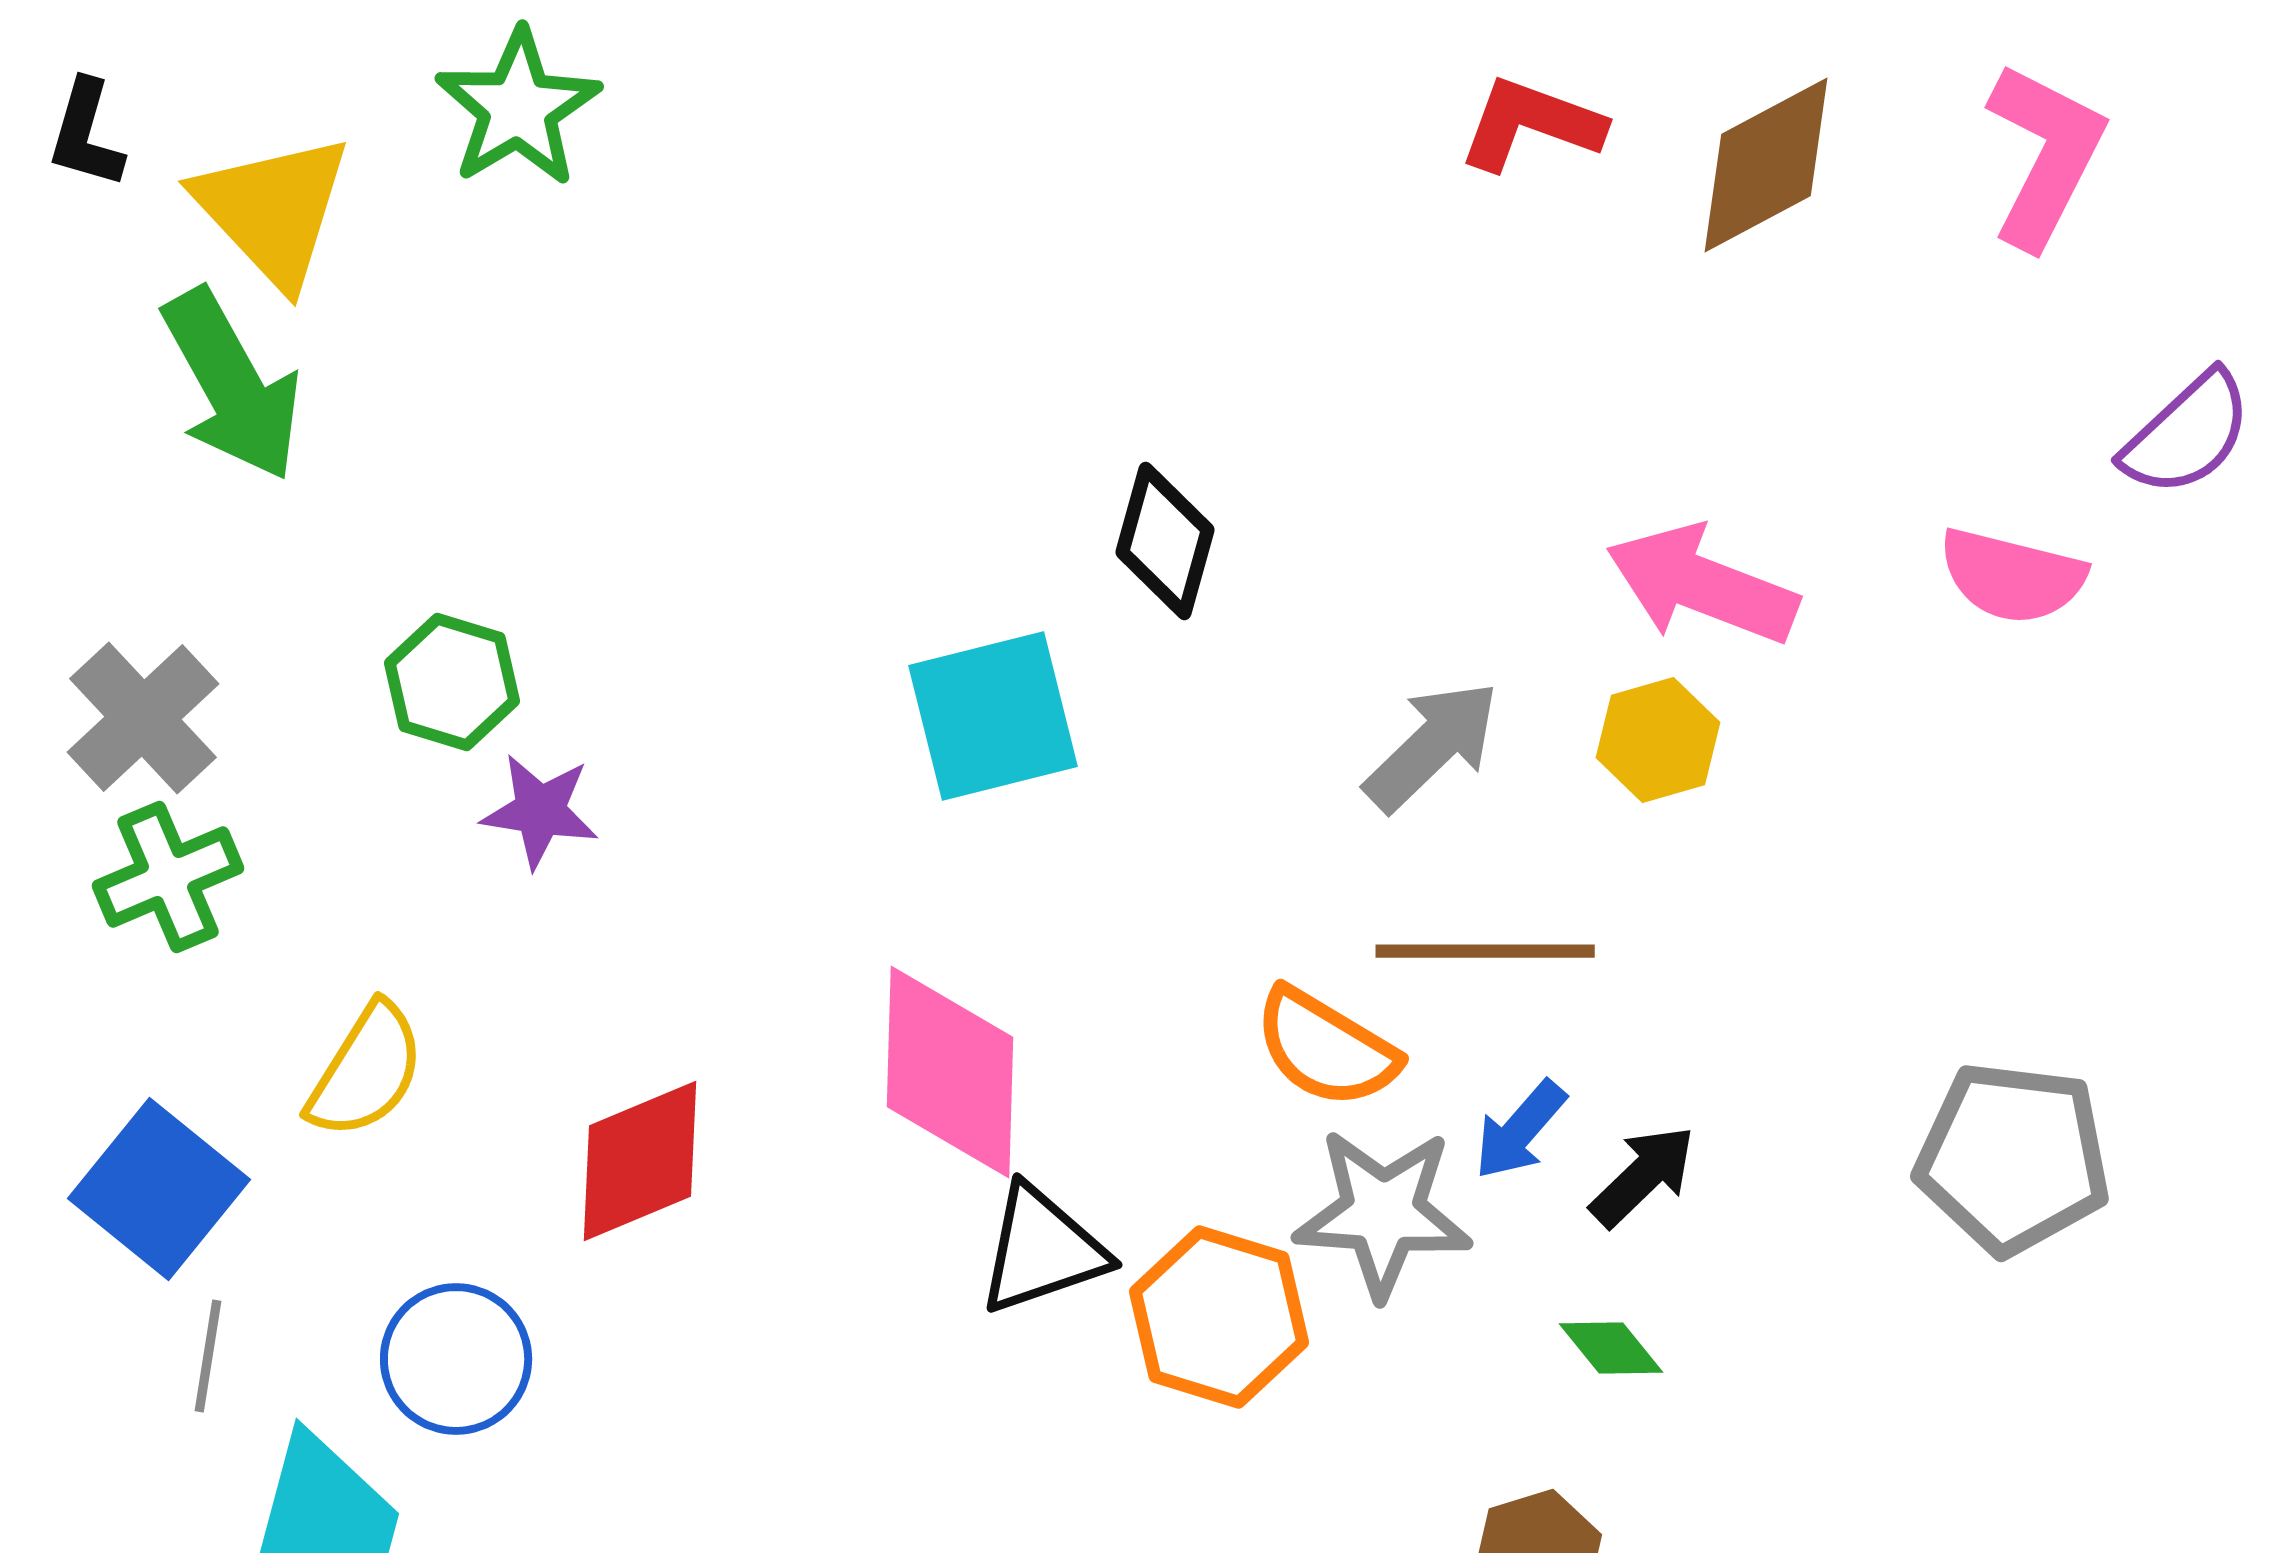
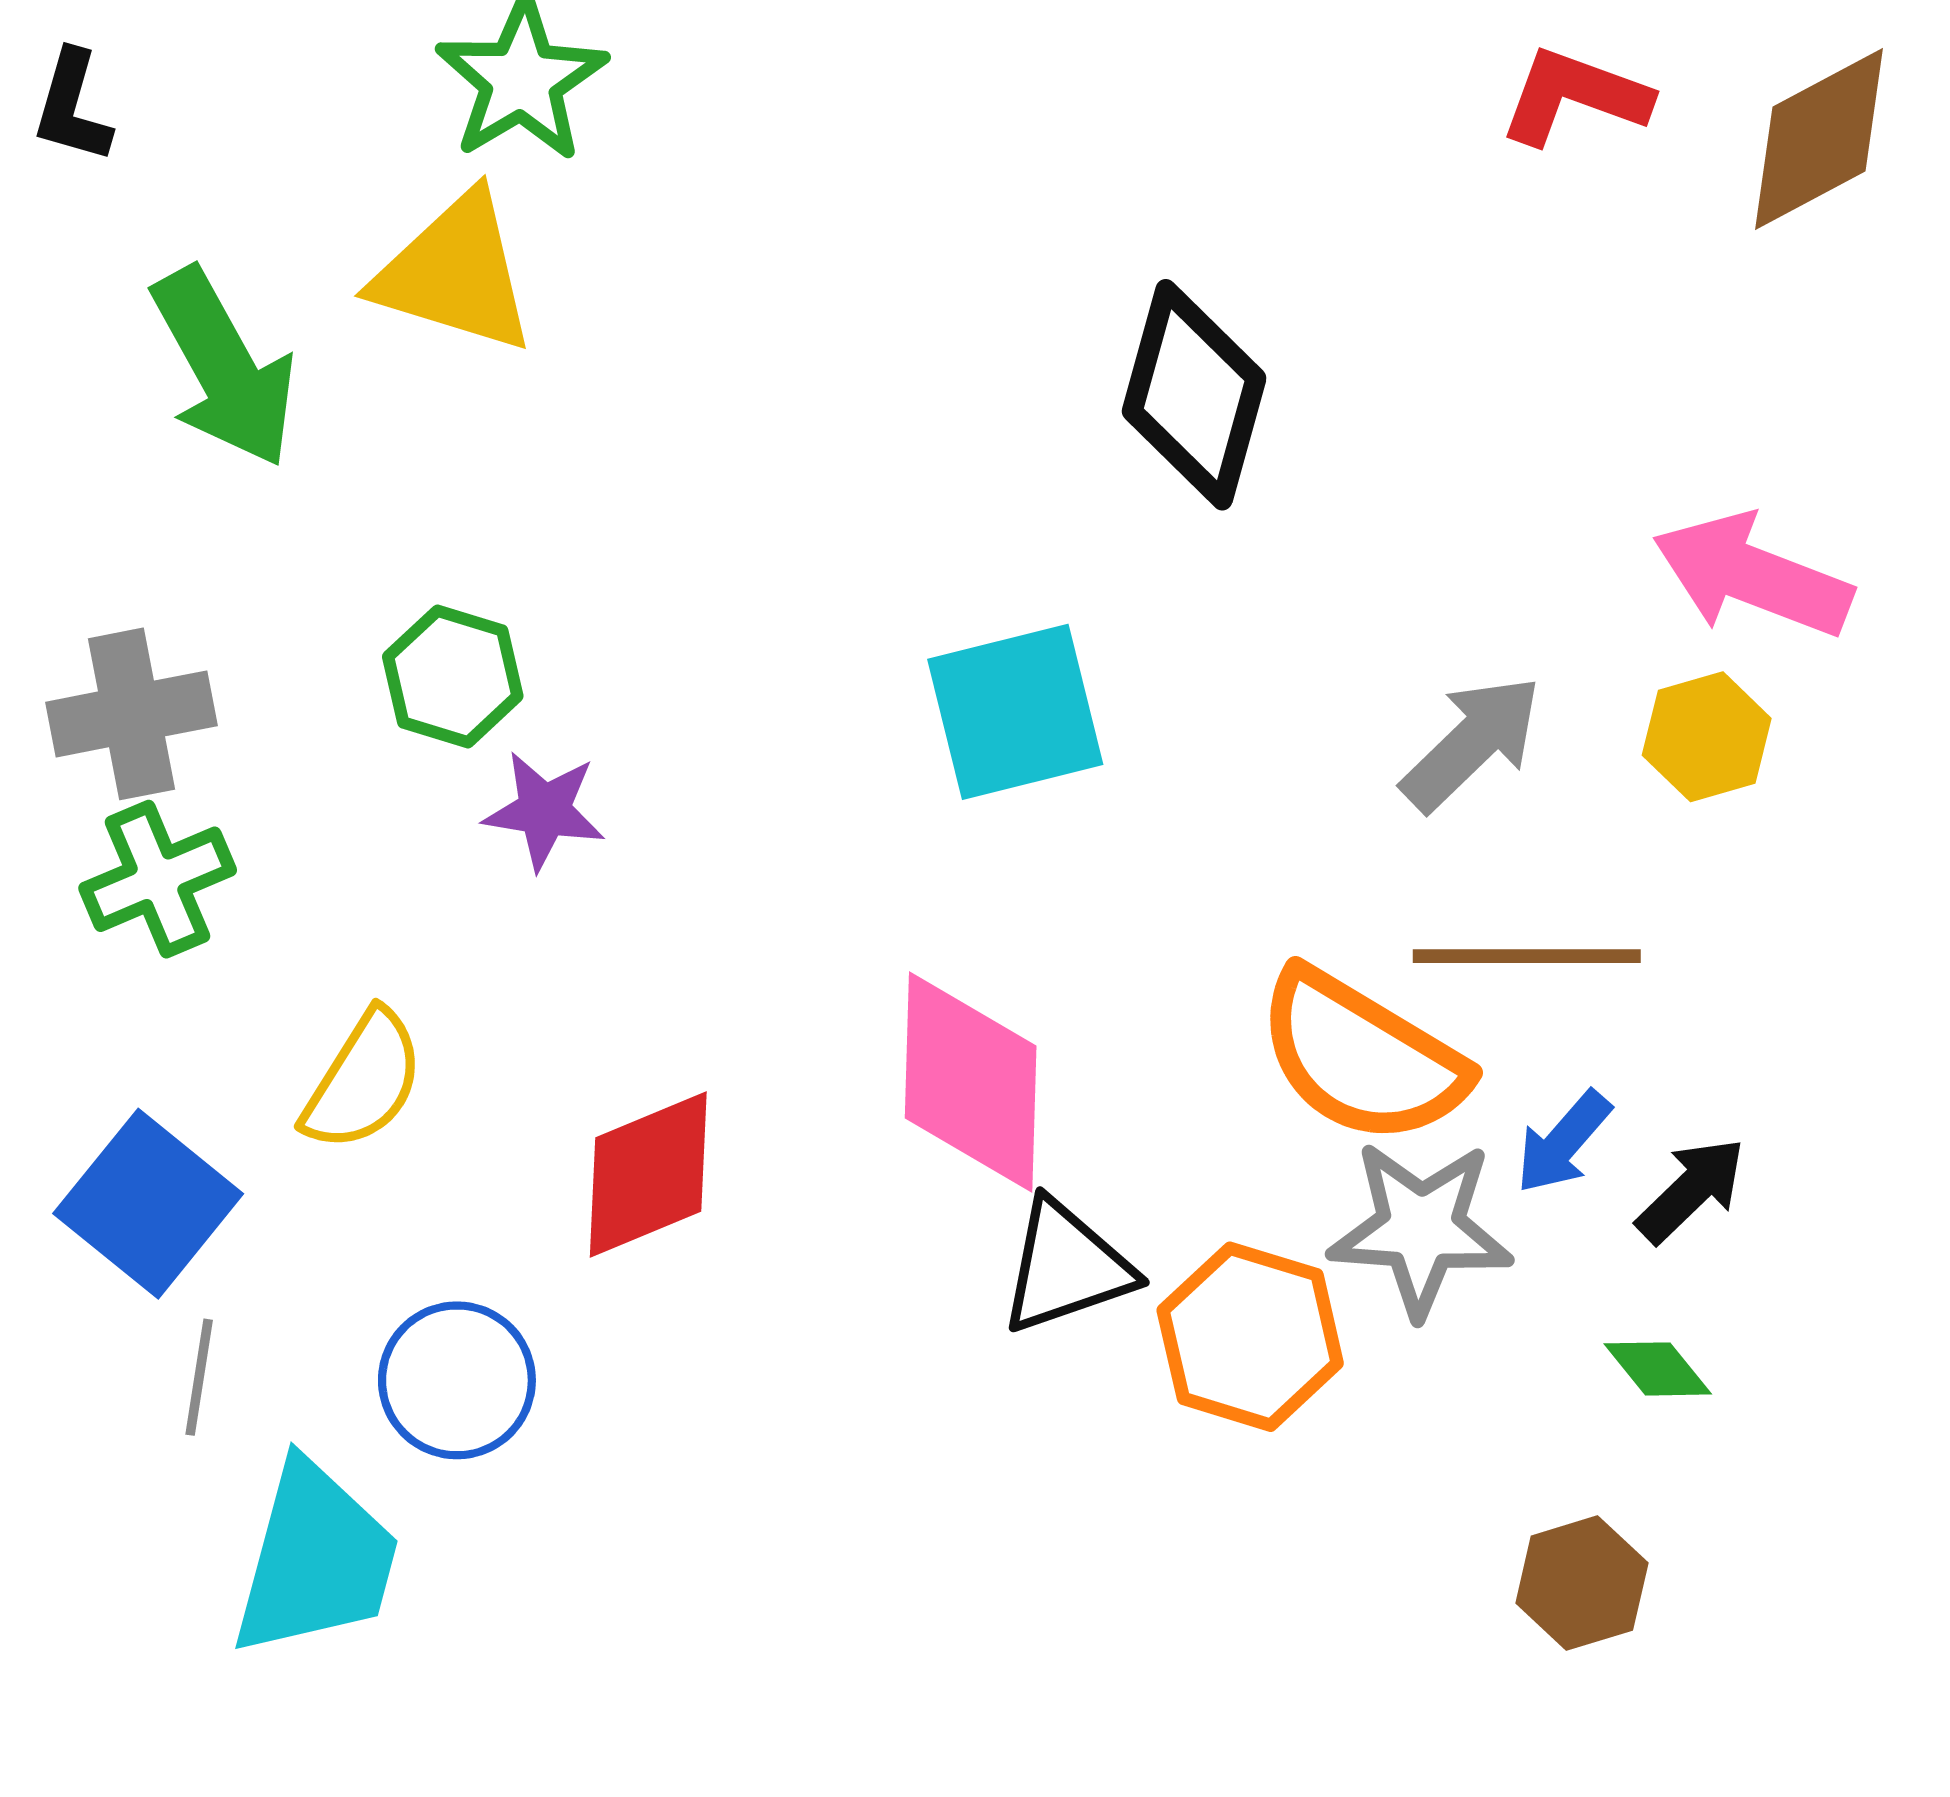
yellow triangle: (273, 210) -> (455, 273), moved, turned -30
black diamond: (1165, 541) -> (1194, 395), moved, size x1.4
gray cross: (143, 718) -> (132, 714), turned 32
orange semicircle: (1326, 1048) -> (1361, 1057), size x1.4

